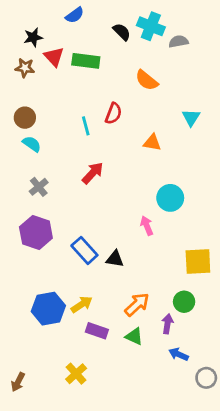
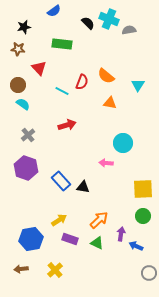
red triangle: (54, 57) -> (39, 68), moved
orange semicircle: (147, 80) -> (106, 76), moved
cyan line: (86, 126) -> (62, 91), turned -48
red arrow: (93, 173) -> (67, 125), turned 30
pink arrow: (147, 226) -> (106, 163), turned -64
green circle: (184, 302) -> (143, 216), moved
blue hexagon: (48, 309) -> (31, 239), moved
blue arrow: (179, 354) -> (136, 246), moved
brown arrow: (18, 382) -> (21, 269), moved, turned 56

